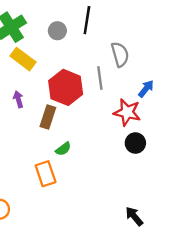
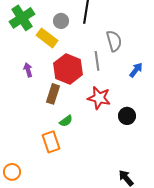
yellow rectangle: (23, 59) -> (47, 38), moved
purple arrow: (18, 99) -> (28, 70), moved
red star: (127, 112) -> (99, 98), moved

